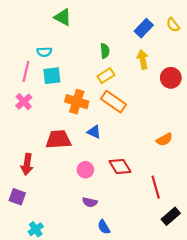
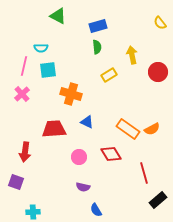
blue rectangle: (144, 28) -> (98, 26), moved, turned 30
yellow rectangle: (106, 76) -> (109, 75), moved
orange rectangle: (114, 102) -> (128, 129), moved
cyan cross: (36, 229) -> (33, 212), turned 32

